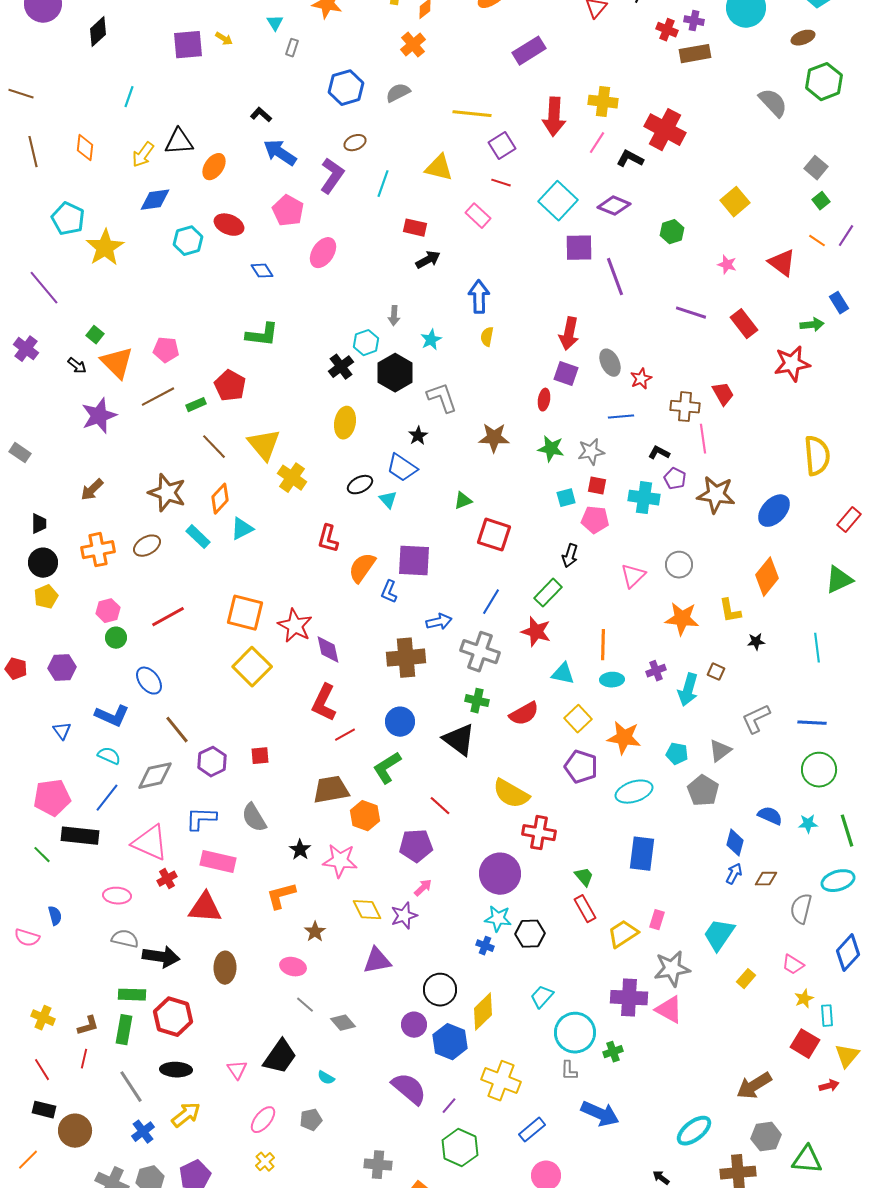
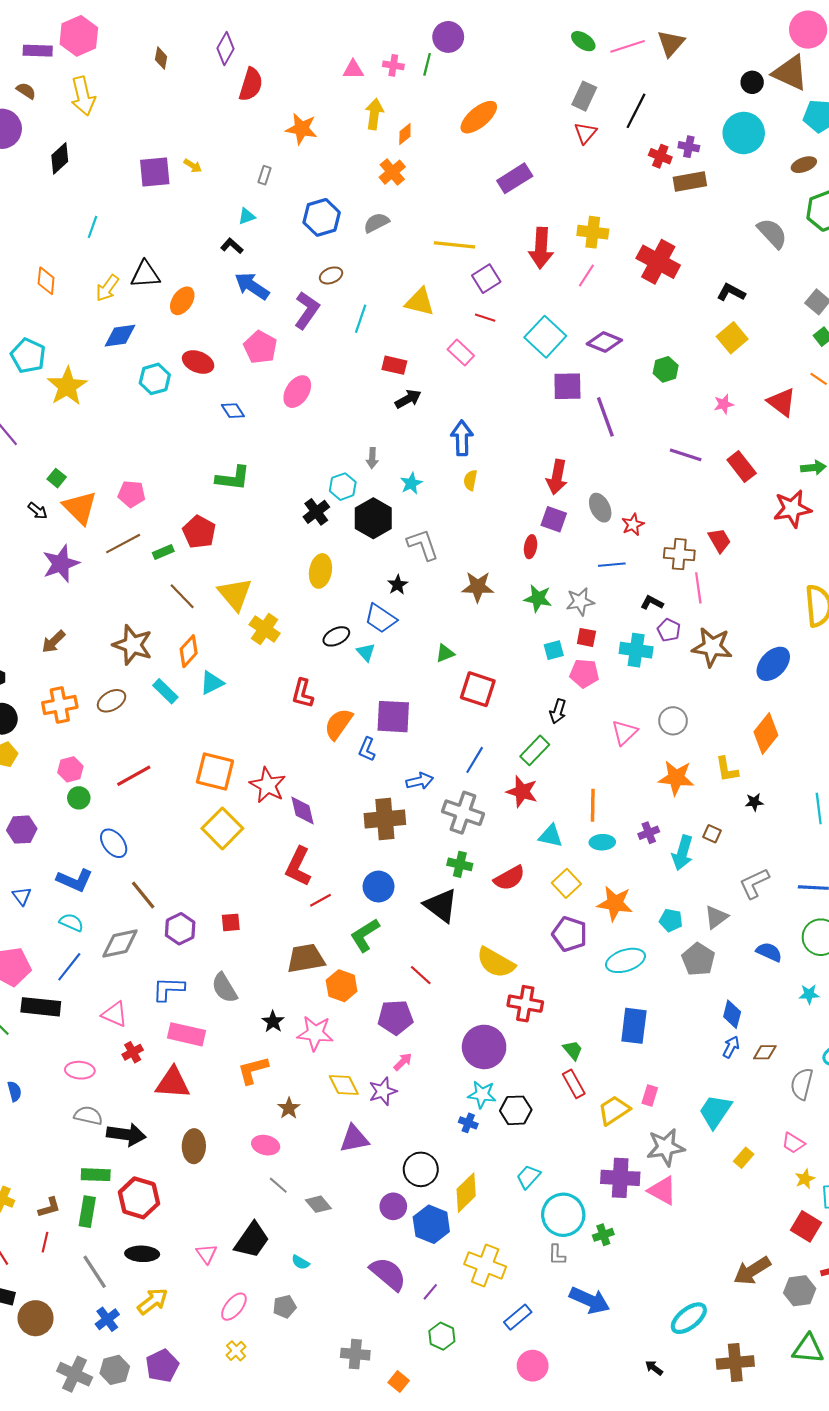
cyan triangle: (275, 23) -> (247, 216), moved, turned 42
black L-shape: (630, 159) -> (731, 292), moved
pink star: (727, 265) -> (724, 404), turned -30
blue semicircle: (770, 816) -> (769, 952), moved
pink triangle: (150, 843) -> (115, 1014), size x0.7
gray hexagon: (766, 1137) -> (800, 1291), moved
green hexagon: (460, 1148) -> (442, 1336), size x0.7

